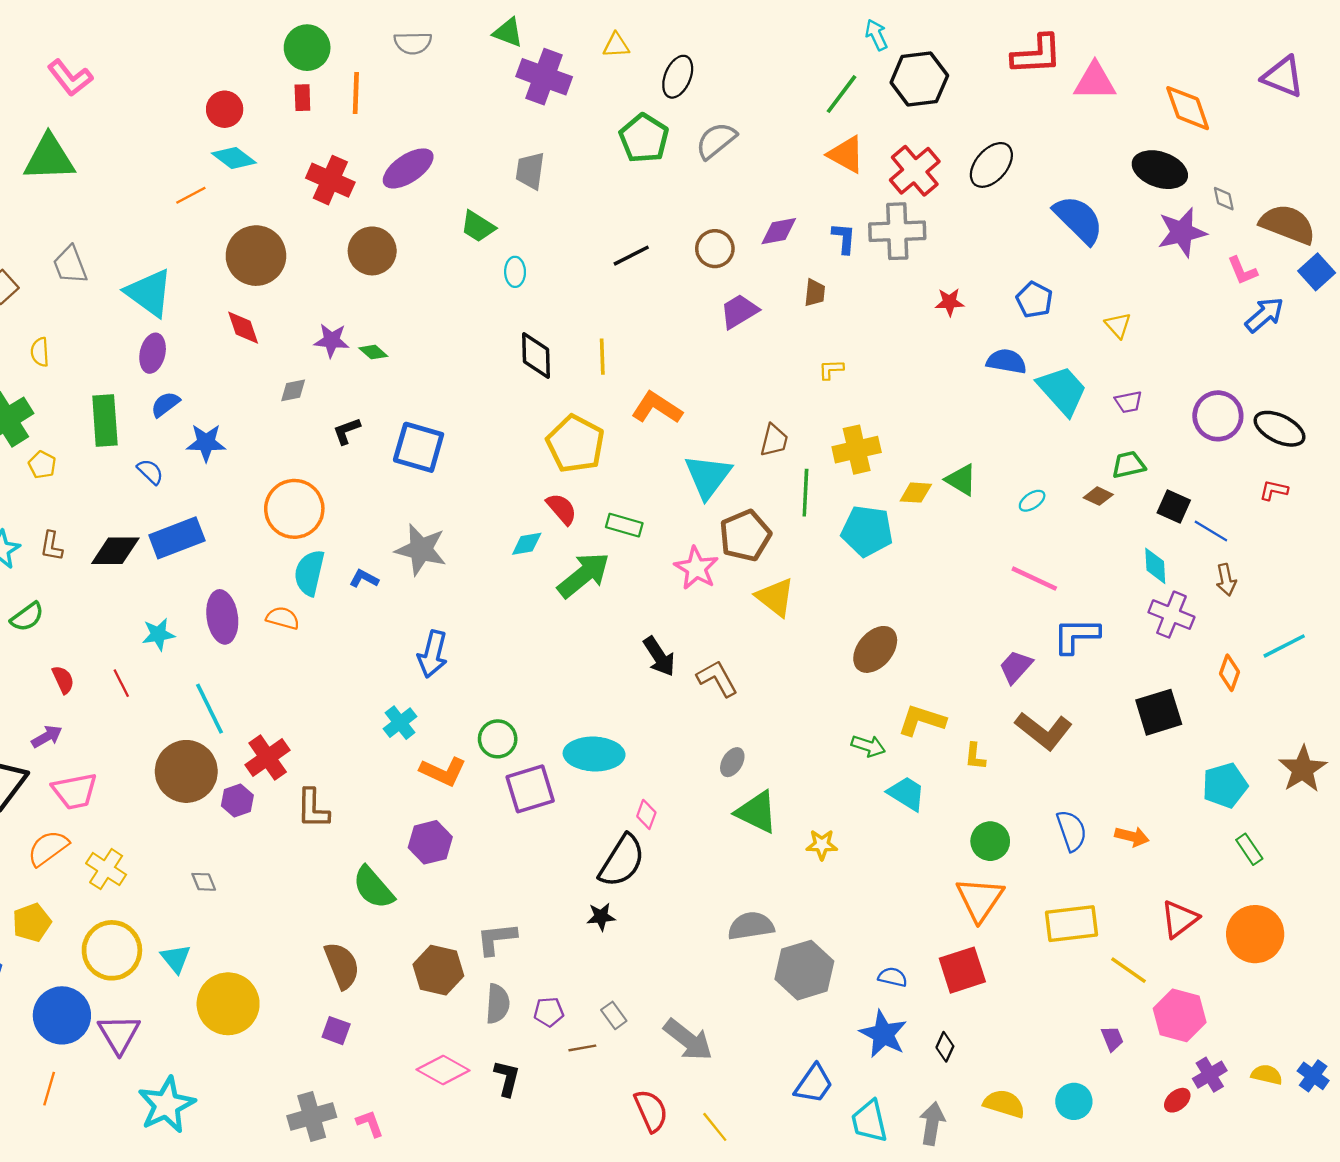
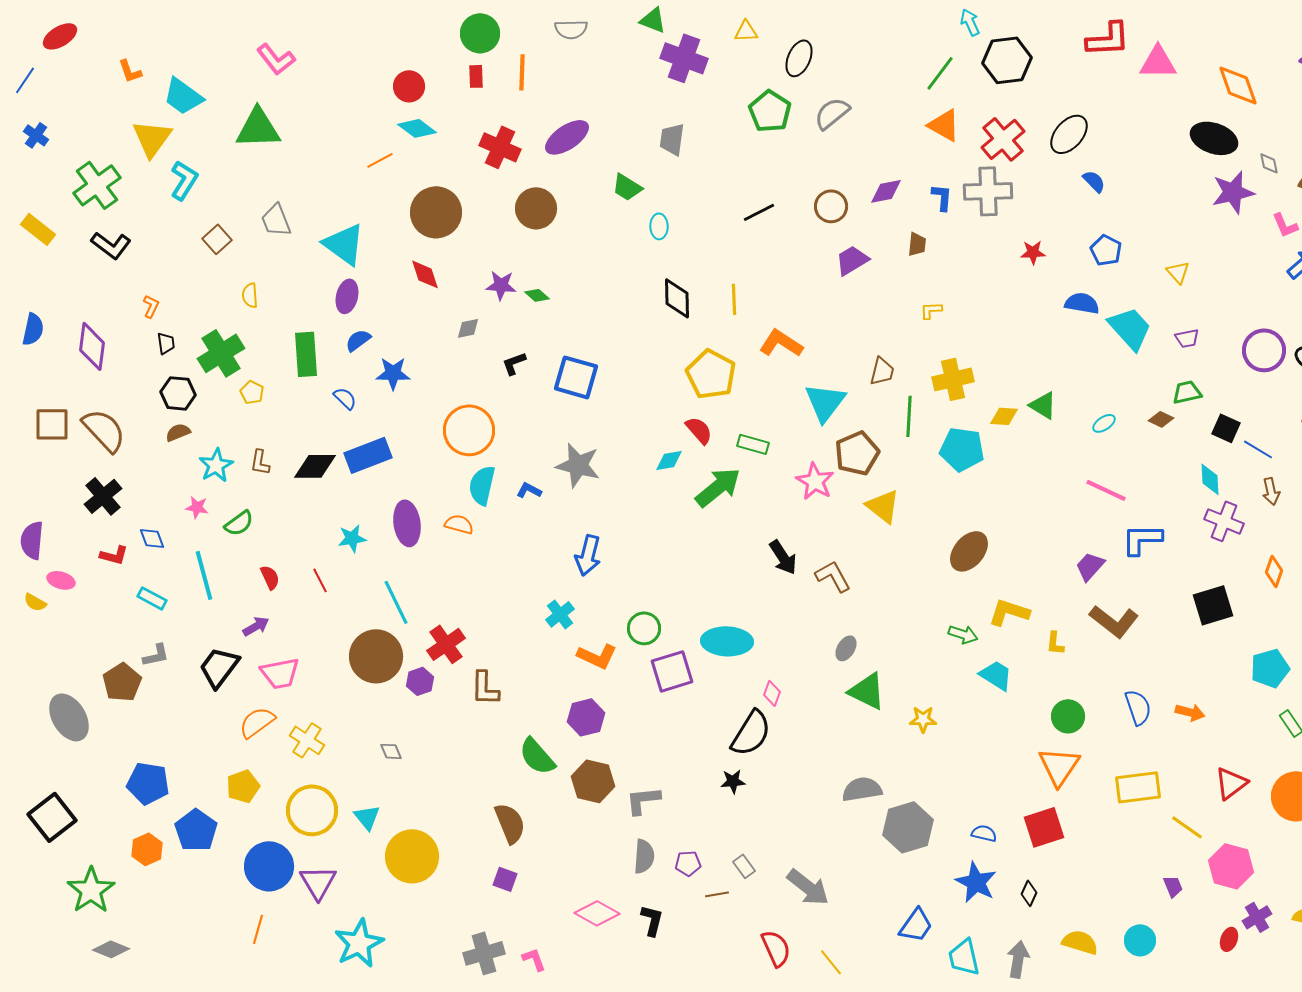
blue semicircle: (1079, 220) -> (1094, 181), moved, size x0.5
brown hexagon: (438, 970) -> (593, 781), moved
red ellipse: (1177, 1100) -> (1229, 939), turned -30

